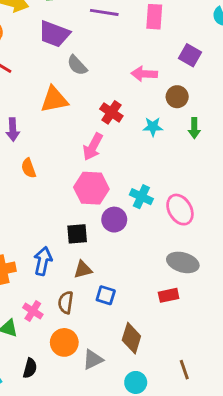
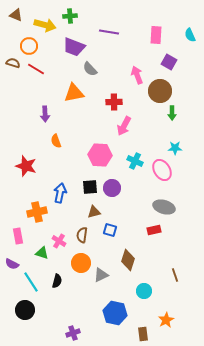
pink rectangle: (154, 17) -> (156, 35), moved
pink arrow: (144, 74) -> (137, 75), turned 66
brown circle: (177, 97) -> (160, 91), size x1.5
red cross: (111, 112) -> (114, 102), turned -35
cyan star: (153, 127) -> (175, 148), moved
pink arrow: (93, 147) -> (124, 126), moved
purple circle: (114, 220) -> (112, 188), moved
blue arrow: (43, 261) -> (60, 193), moved
brown line: (184, 370) -> (175, 275), moved
cyan circle: (136, 382) -> (144, 291), moved

